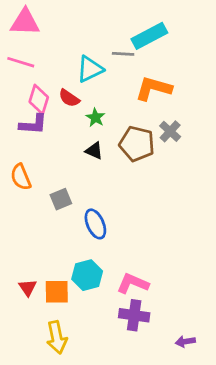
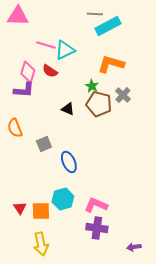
gray line: (123, 54) -> (95, 14), moved
pink line: (21, 62) -> (46, 45), moved
green star: (95, 118) -> (92, 86), moved

